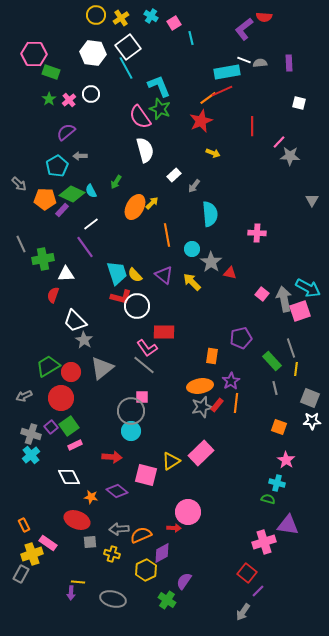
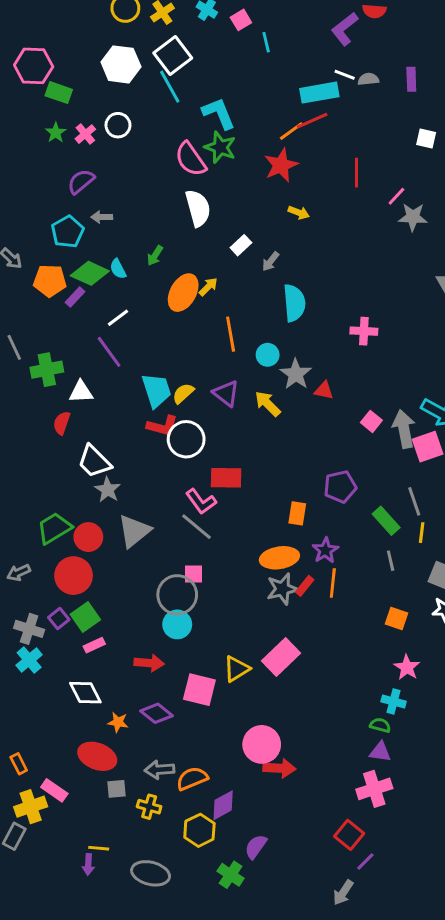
yellow semicircle: (135, 275) -> (183, 393), turned 91
purple triangle: (288, 525) -> (380, 752), moved, size x0.7
red arrow: (174, 528) -> (279, 768), moved, size x1.5

